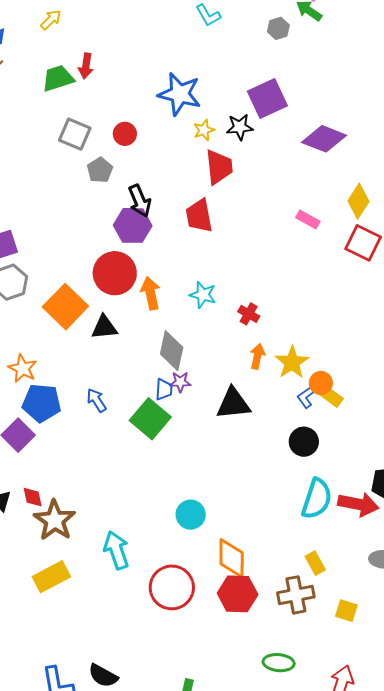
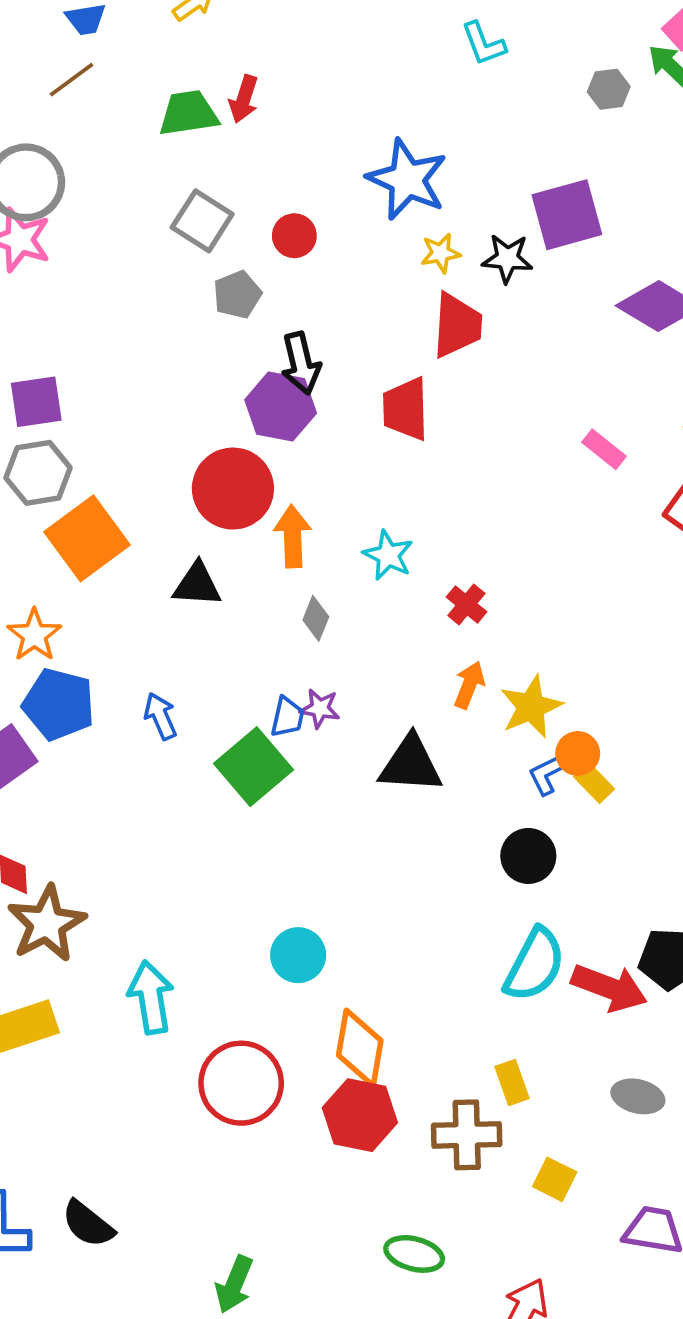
orange square: (65, 307) -> (87, 538), moved
gray diamond: (172, 351) -> (316, 618), moved, size x0.6

